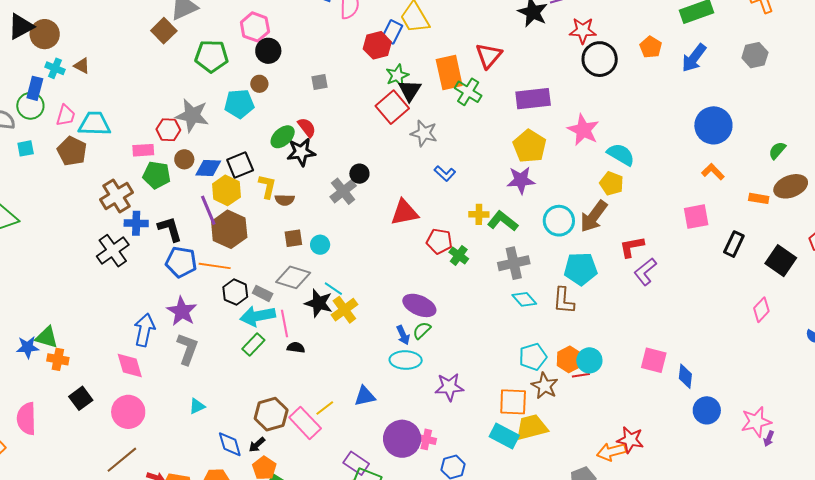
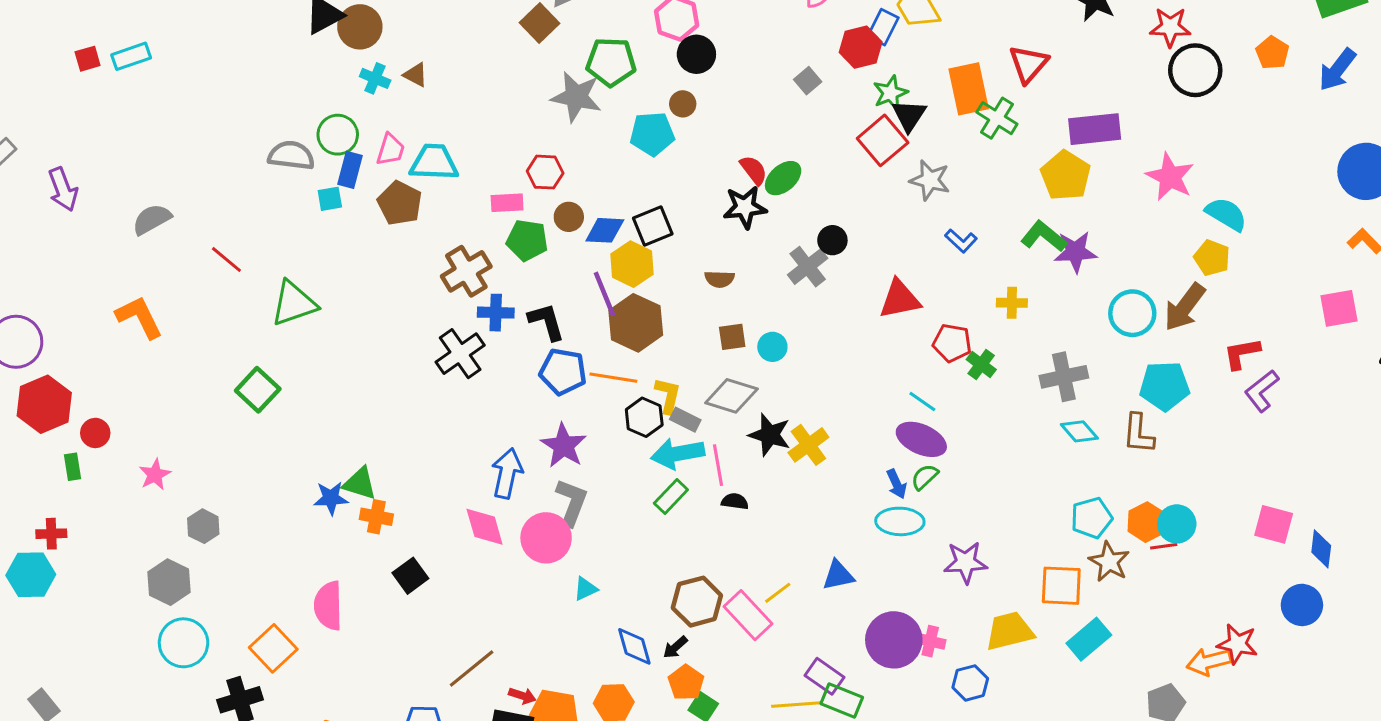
gray square: (320, 82) -> (808, 81), moved, turned -30
blue rectangle: (35, 88) -> (350, 170), moved
gray star: (192, 115) -> (576, 97), moved
green ellipse: (283, 137) -> (783, 178), moved
yellow pentagon: (530, 146) -> (1066, 176), moved
yellow L-shape: (267, 186) -> (668, 395), moved
green L-shape: (503, 221) -> (1044, 236), moved
cyan line: (333, 289) -> (922, 401), moved
blue circle: (707, 410) -> (1302, 605), moved
pink circle: (128, 412) -> (546, 538), moved
yellow trapezoid: (532, 427) -> (1009, 631), moved
cyan rectangle: (504, 436) -> (1089, 639), moved, turned -68

